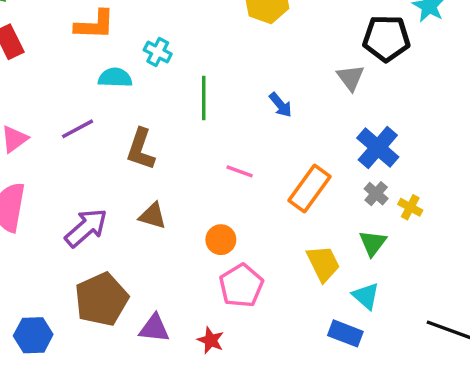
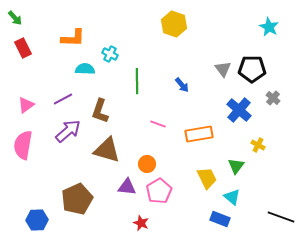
black pentagon: (386, 38) -> (252, 69), moved
orange rectangle: (310, 188) -> (199, 134), turned 44
gray cross: (376, 194) -> (273, 98), moved
brown triangle: (153, 216) -> (107, 150), size x1.6
purple arrow: (86, 228) -> (68, 131), moved
purple triangle: (154, 328) -> (127, 187), moved

